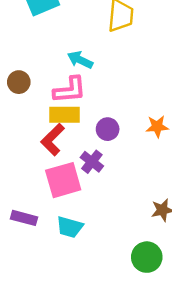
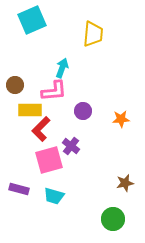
cyan arrow: (80, 60) -> (62, 68), turned 84
yellow rectangle: (64, 115) -> (30, 110), moved
purple circle: (108, 129) -> (83, 111), moved

